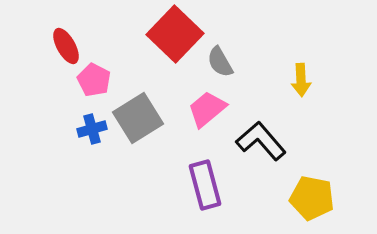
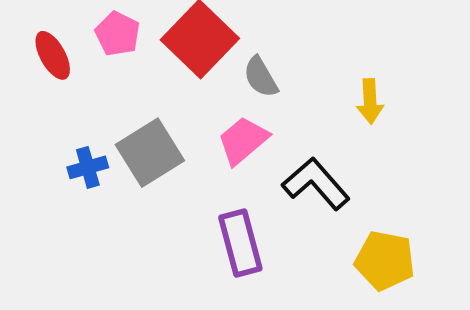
pink pentagon: (94, 80) -> (118, 34), moved

